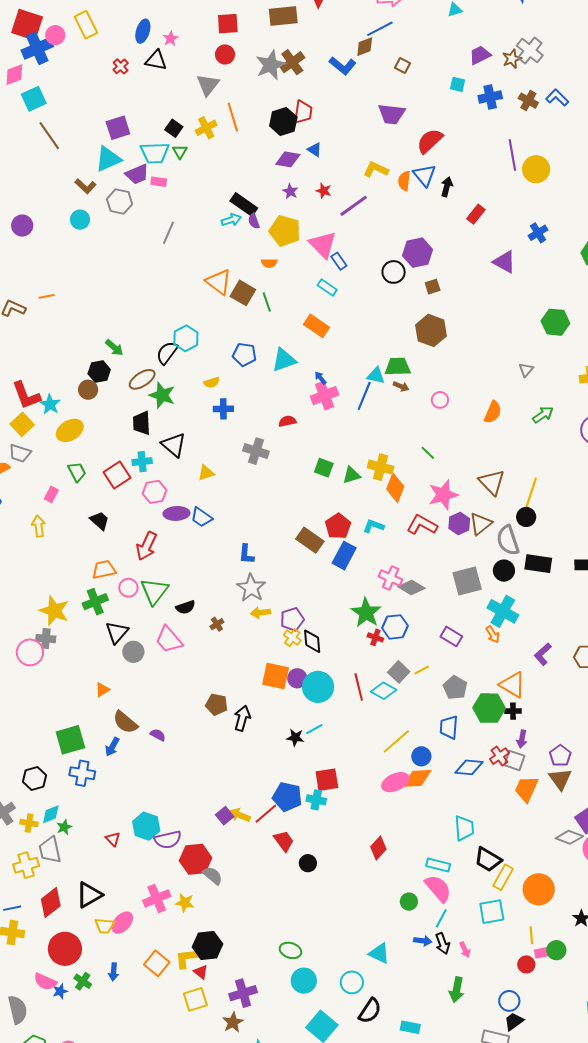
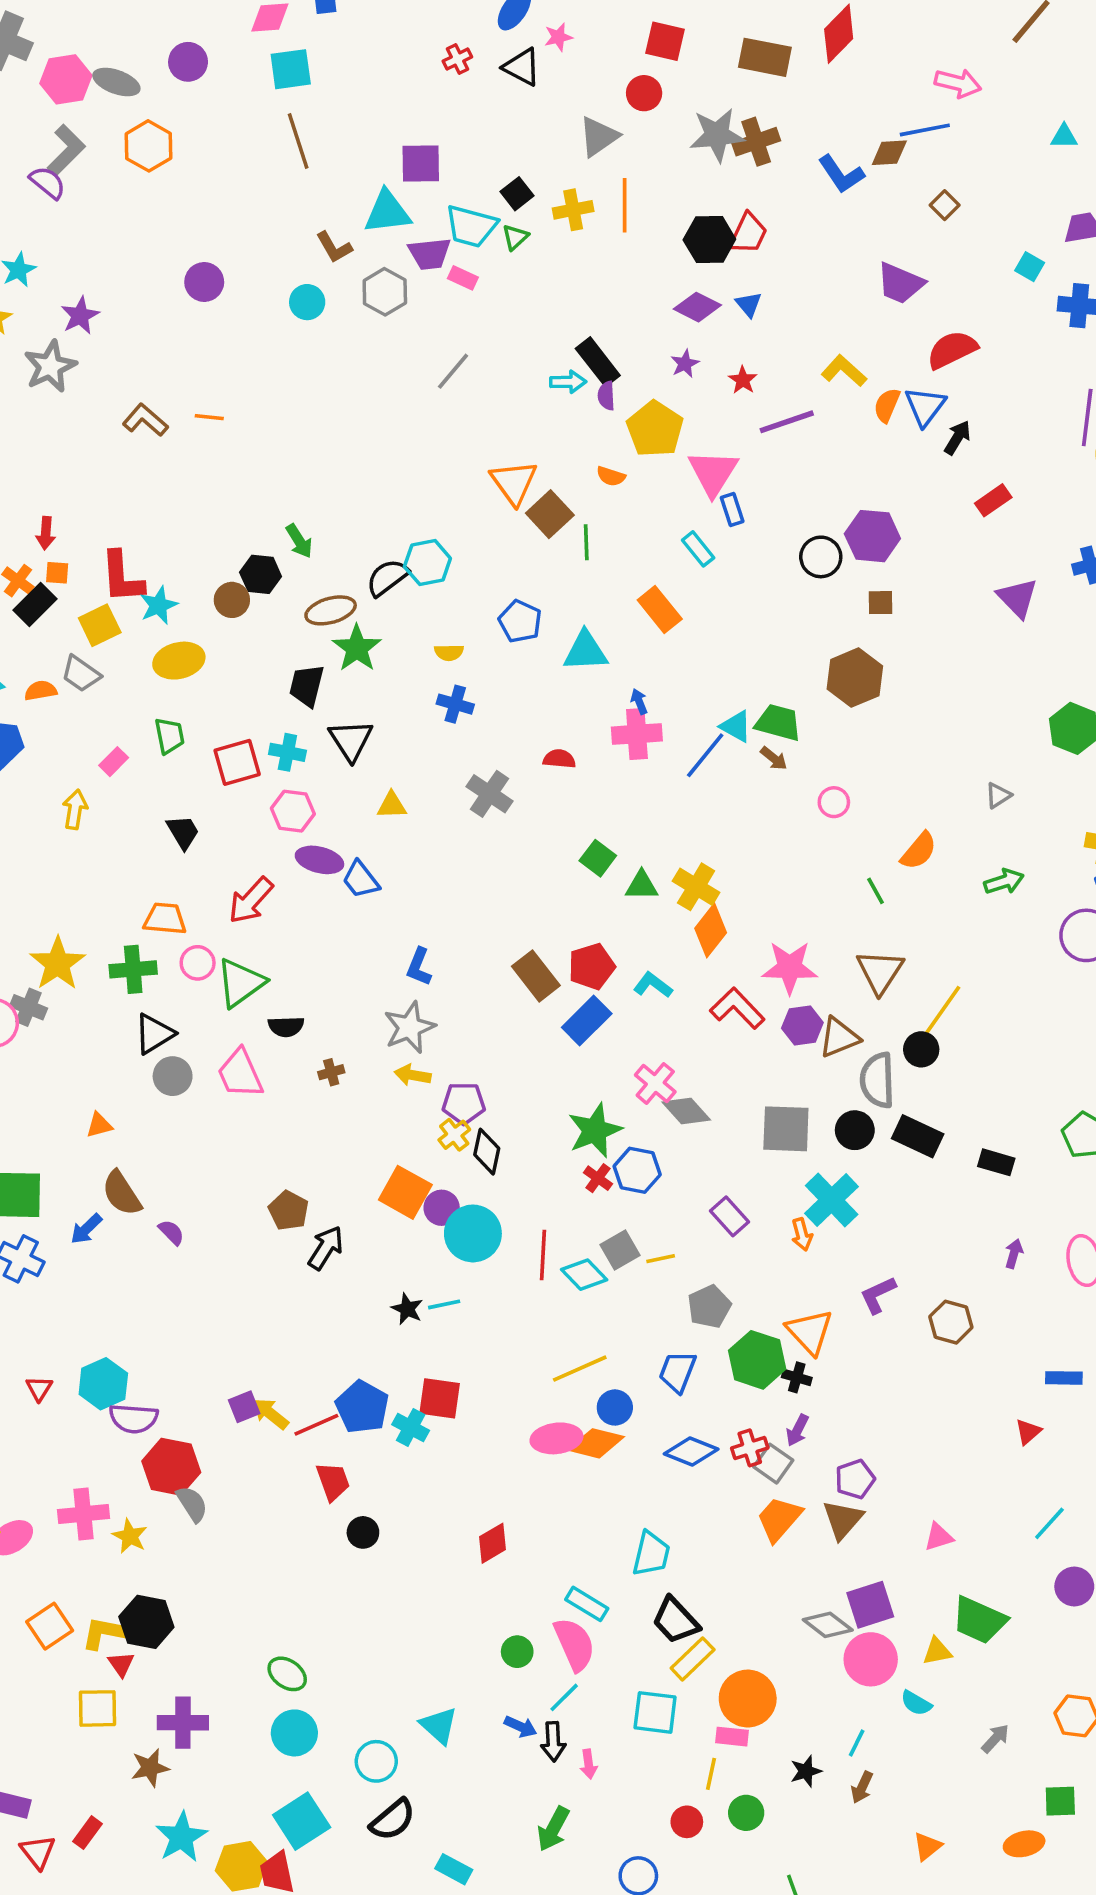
green line: (428, 453) -> (876, 891), moved
pink rectangle: (544, 952) -> (732, 1737), moved

